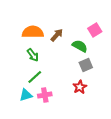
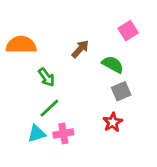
pink square: (95, 30) -> (128, 31), moved
orange semicircle: (33, 32) -> (21, 45), moved

